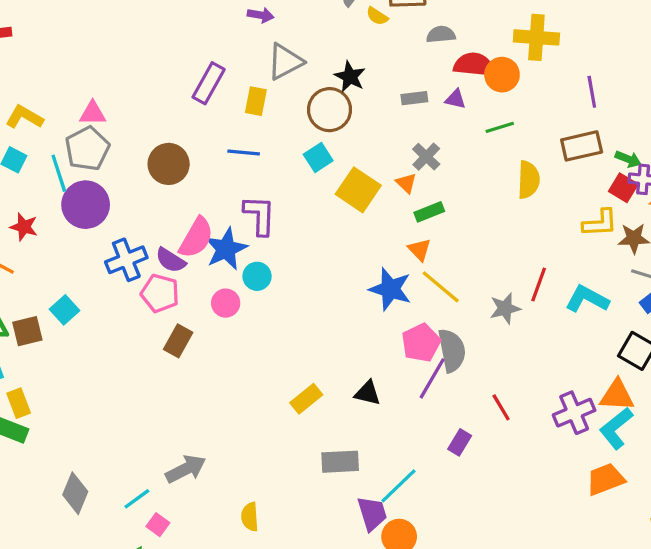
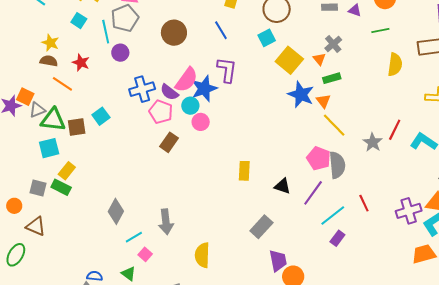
blue line: (244, 152) -> (221, 30), turned 48
purple circle: (86, 205) -> (120, 53), size x0.6
cyan circle: (257, 276) -> (190, 106), moved
blue star: (390, 289) -> (301, 95), moved
gray star: (505, 308) -> (373, 142), turned -30
pink pentagon: (421, 343) -> (319, 158), turned -30
purple line: (432, 378) -> (313, 193), moved
yellow rectangle: (306, 399) -> (244, 171), moved, turned -54
yellow rectangle: (19, 403) -> (67, 171), turned 54
purple rectangle: (460, 442) -> (337, 238), moved
gray rectangle: (340, 462) -> (261, 227), turned -50
gray arrow: (186, 469) -> (166, 222), turned 105
cyan line: (398, 486) -> (333, 215), moved
gray diamond: (75, 493) -> (116, 211), moved
yellow semicircle: (250, 517) -> (202, 255), size x1.4

